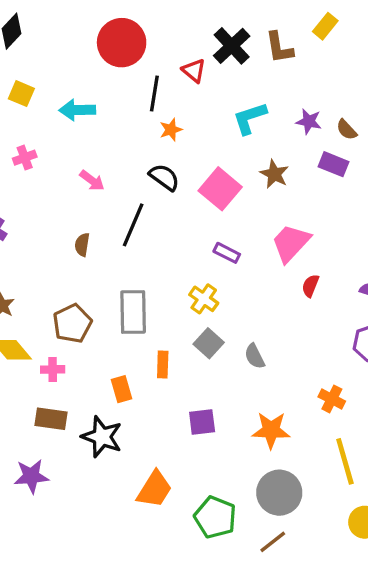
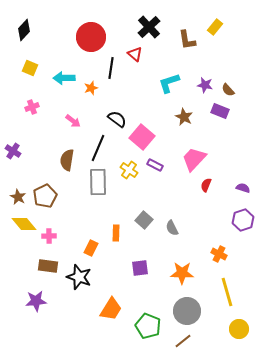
black cross: (232, 46) -> (149, 27), moved
orange star: (171, 130) -> (91, 88), moved
pink square: (220, 189) -> (142, 137), moved
brown semicircle: (82, 245) -> (67, 160), size x1.5
yellow cross: (204, 299) -> (129, 170), moved
gray rectangle: (133, 312) -> (98, 182), moved
brown pentagon: (72, 323) -> (45, 196), moved
orange rectangle: (122, 389) -> (91, 248), turned 42

